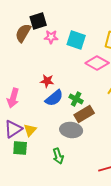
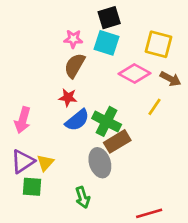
black square: (38, 21) -> (109, 18), moved
brown semicircle: (23, 33) -> (75, 66), moved
green cross: (76, 99) -> (107, 121), size x1.5
gray ellipse: (71, 130) -> (100, 163), turned 65

